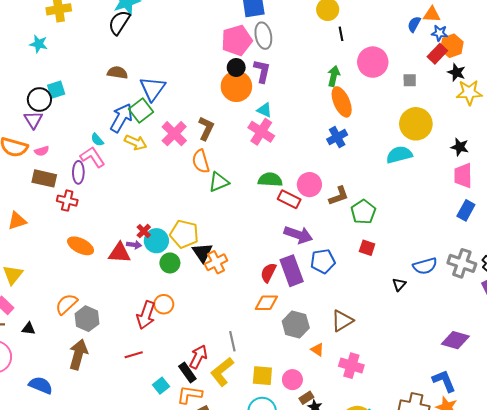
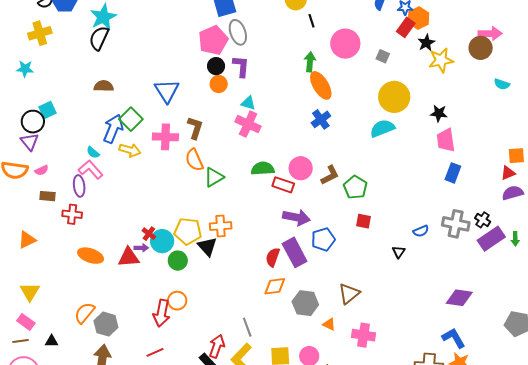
black star: (457, 72) -> (426, 43), turned 30
gray square: (410, 80) -> (383, 56), turned 32
orange circle: (236, 86) -> (219, 84), size x0.6
blue triangle: (152, 89) -> (167, 91), moved
pink cross: (174, 134) -> (165, 137), turned -35
brown rectangle: (44, 178) -> (47, 196), size x0.7
orange cross: (216, 262) -> (221, 226), moved, turned 30
blue semicircle: (425, 266) -> (421, 231), size x0.7

